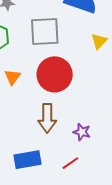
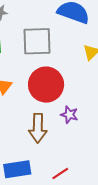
purple star: (82, 132) -> (69, 115), moved

